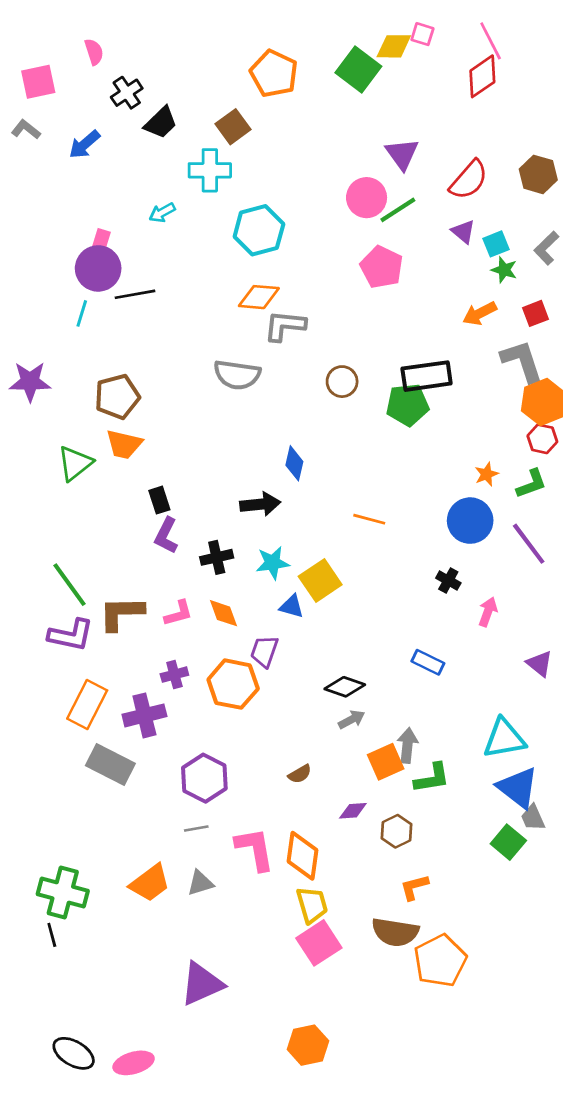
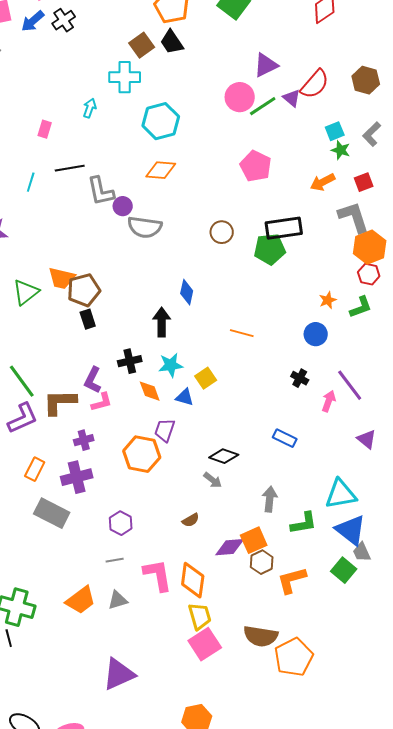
black trapezoid: (161, 123) -> (172, 42), moved, turned 100
blue arrow: (84, 144) -> (33, 21), moved
purple triangle: (402, 154) -> (266, 65), turned 40
cyan arrow: (162, 213) -> (90, 108), turned 138
purple triangle: (463, 232) -> (292, 98), moved
pink pentagon: (382, 267) -> (256, 166), moved
purple circle: (98, 268) -> (123, 206), moved, size x0.6
gray L-shape: (285, 326) -> (101, 191), moved, turned -108
brown pentagon: (117, 397) -> (84, 290), moved
black arrow: (260, 504) -> (162, 322), turned -84
blue circle: (470, 521) -> (316, 334), size x0.7
purple L-shape: (166, 536) -> (93, 380), moved
purple line: (529, 544) -> (350, 385), moved
yellow square: (320, 581) -> (206, 378), size x0.7
orange diamond: (223, 613) -> (150, 391), moved
purple L-shape: (71, 635) -> (23, 418), turned -36
purple cross: (174, 675) -> (84, 440), moved
orange rectangle: (87, 705) -> (35, 469), size x0.7
gray arrow: (352, 720) -> (213, 480), moved, turned 66
orange square: (386, 762) -> (254, 540), moved
purple hexagon: (204, 778) -> (121, 523), size x0.7
green L-shape: (432, 778) -> (304, 523), moved
purple diamond: (353, 811) -> (230, 547), size x1.4
orange L-shape: (414, 887) -> (292, 580), moved, size x1.4

